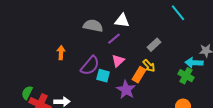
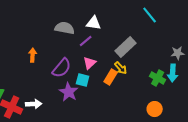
gray rectangle: (154, 45) -> (126, 47), size x1.5
cyan arrow: (194, 63) -> (173, 73), moved, turned -90
cyan square: (103, 76) -> (83, 80), moved
purple star: (126, 90) -> (69, 92), moved

